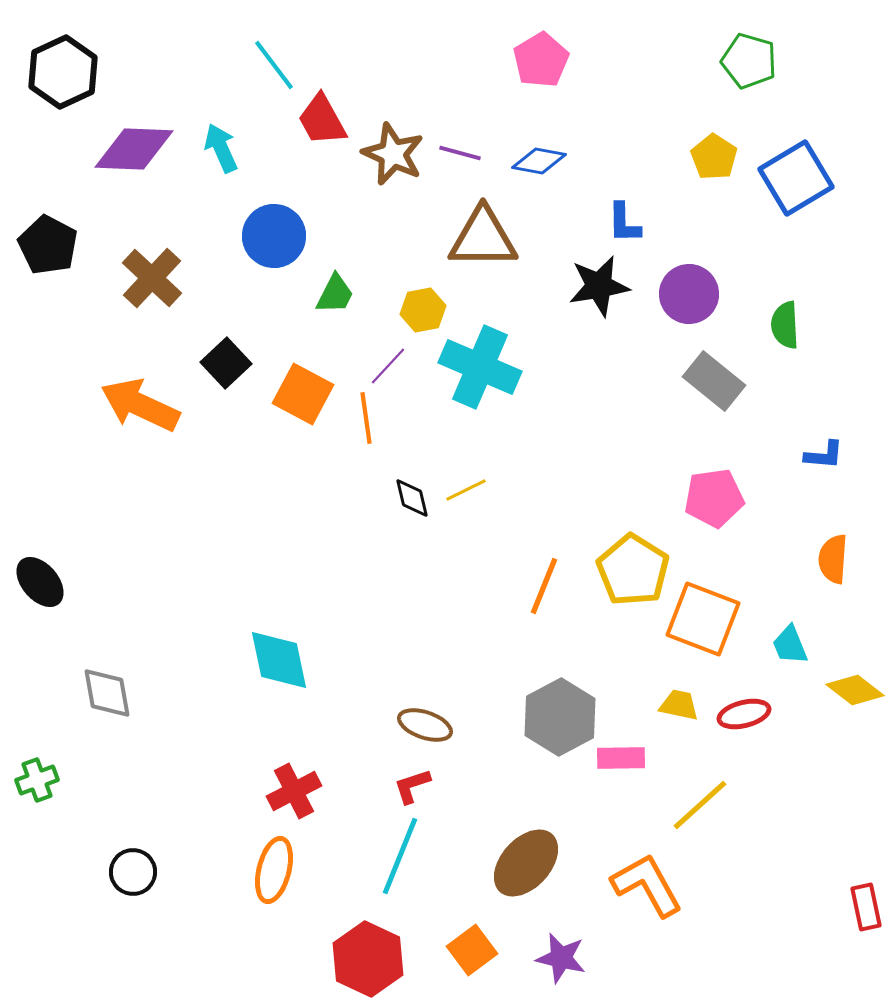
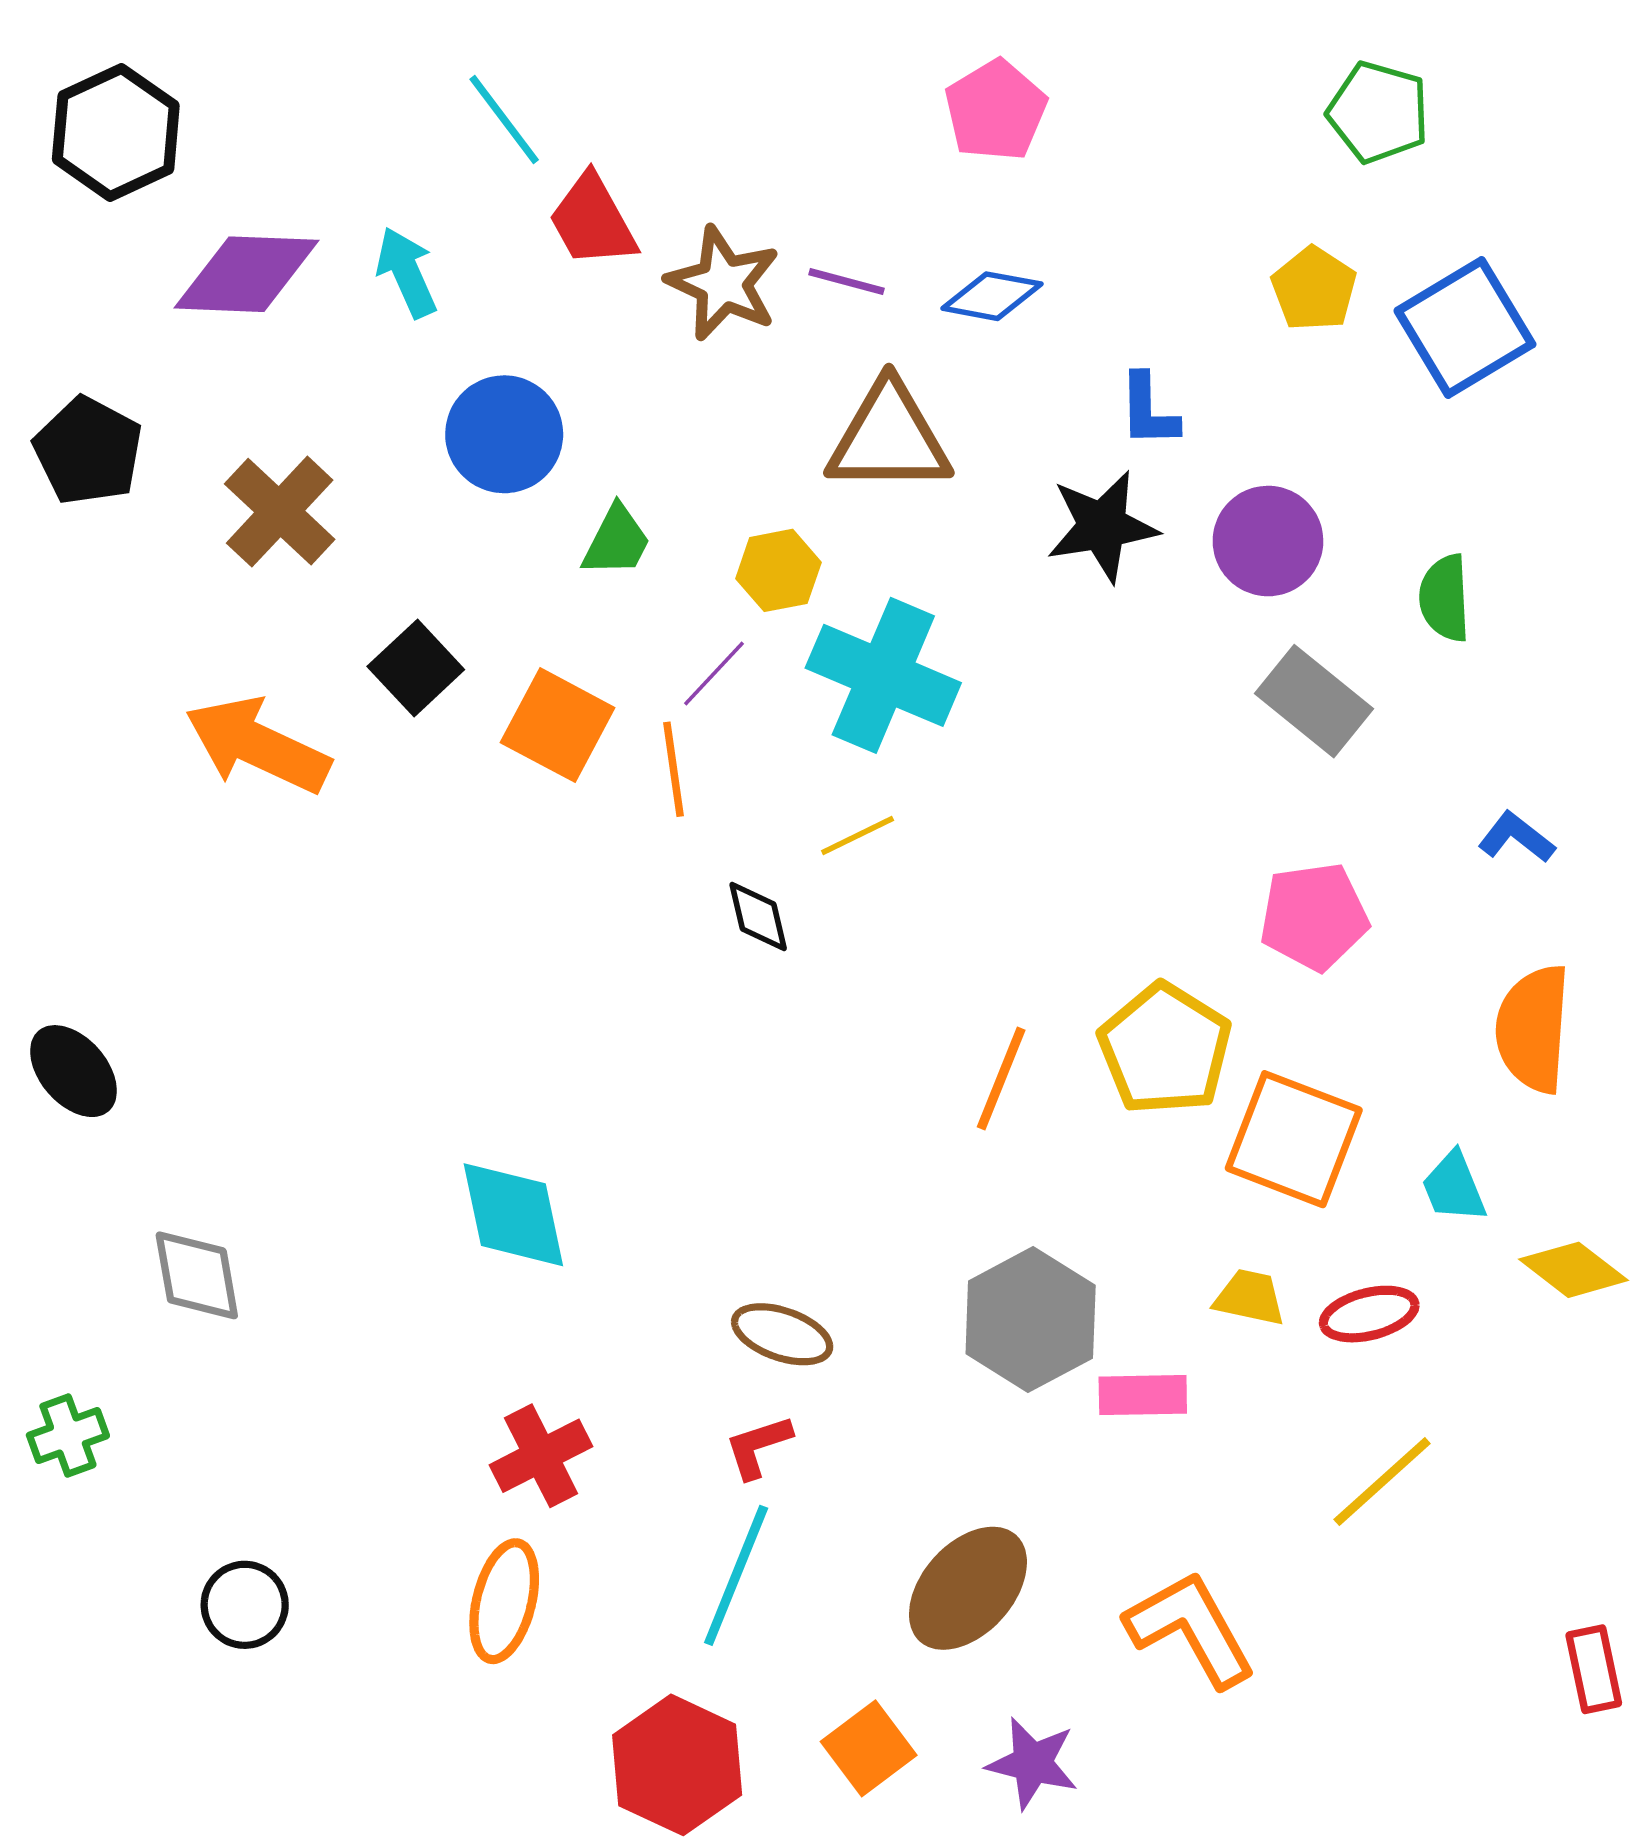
blue L-shape: (824, 455) -> (1516, 837), turned -147
yellow line: (466, 490) -> (858, 835), moved
orange semicircle: (833, 559) -> (1533, 1029), size x1.4
yellow line: (700, 805) -> (1382, 1482), moved

